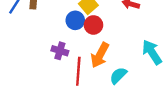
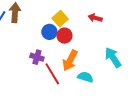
red line: (78, 71) -> (52, 74), turned -35
cyan semicircle: (118, 76) -> (85, 77), turned 63

